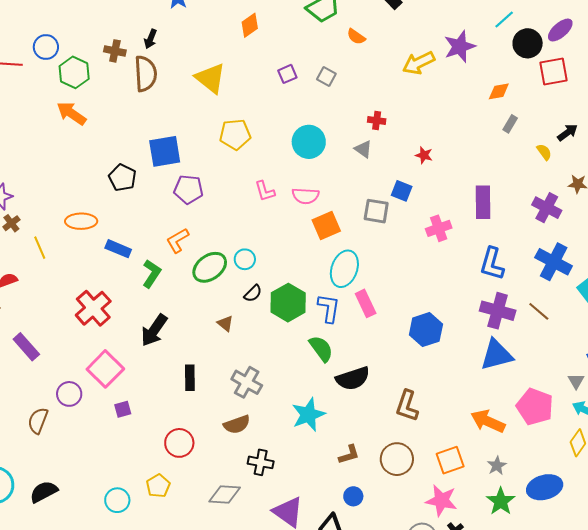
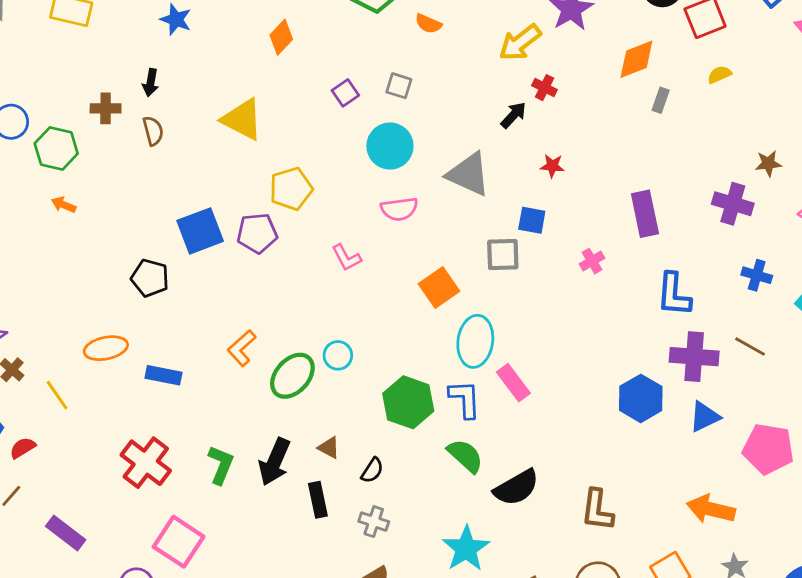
brown semicircle: (146, 74) -> (153, 131), size x0.6
orange diamond: (499, 91) -> (636, 59), size x1.4
orange arrow: (71, 113) -> (64, 205), size x0.6
red cross: (377, 121) -> (545, 88), moved, turned 30
black arrow: (568, 133) -> (514, 115), moved
cyan circle: (309, 142) -> (390, 146), moved
gray triangle: (363, 149) -> (468, 174), size x1.8
yellow semicircle: (544, 152) -> (719, 75), moved, turned -66
purple pentagon: (188, 189) -> (257, 233), moved
pink semicircle: (306, 196) -> (399, 209), moved
pink cross: (439, 228) -> (592, 261), size x0.7
blue cross: (554, 262) -> (757, 275), size x0.6
green L-shape: (152, 274) -> (221, 465), moved
black semicircle: (253, 293) -> (372, 470), moved
black arrow: (154, 330) -> (275, 462), moved
blue hexagon: (426, 330) -> (641, 398), moved
blue triangle: (497, 355) -> (705, 417), size x0.7
black rectangle: (190, 378) -> (318, 500), moved
gray cross: (247, 382) -> (374, 522), size x0.7
pink pentagon: (535, 407) -> (768, 449), moved

